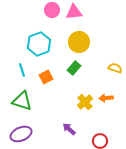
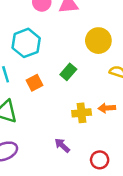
yellow circle: (79, 42) -> (98, 41), moved
yellow cross: (85, 102) -> (82, 113), turned 35

